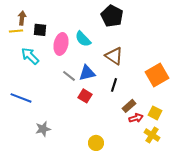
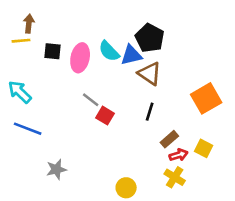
black pentagon: (112, 16) -> (150, 38), moved
black square: (40, 30) -> (53, 51), moved
cyan arrow: (30, 56) -> (20, 92), moved
blue triangle: (87, 73) -> (131, 55), moved
red square: (85, 96) -> (105, 116), moved
yellow cross: (152, 135) -> (175, 177), moved

